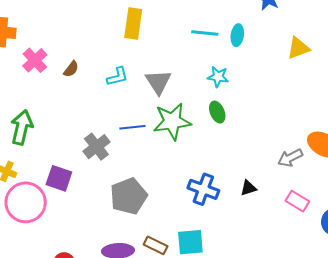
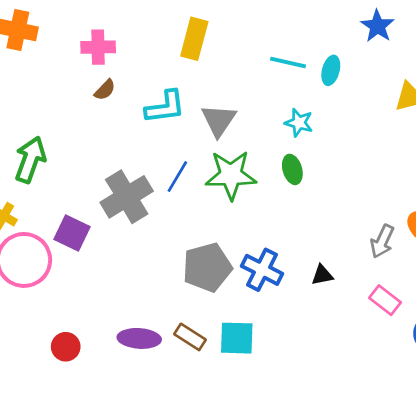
pink cross: (35, 60) -> (98, 47), moved, turned 35
cyan L-shape: (117, 77) -> (165, 107), size x1.4
blue line: (132, 127) -> (177, 177), turned -60
gray cross: (96, 147) -> (127, 197), size x1.4
gray arrow: (290, 158) -> (382, 241), turned -45
gray pentagon: (129, 196) -> (207, 267), moved

